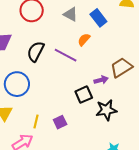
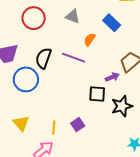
blue rectangle: (98, 18) -> (112, 23), moved
blue circle: (17, 84) -> (26, 79), moved
black square: (84, 95) -> (97, 94), turned 36

